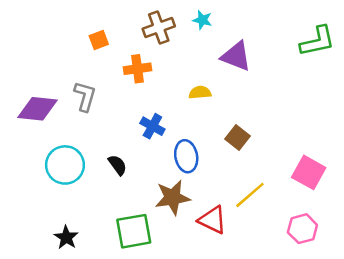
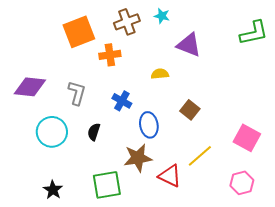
orange square: (99, 40) -> (79, 32), size x2.0
gray L-shape: (85, 96) -> (77, 93), moved
black semicircle: (117, 165) -> (94, 132), turned -126

